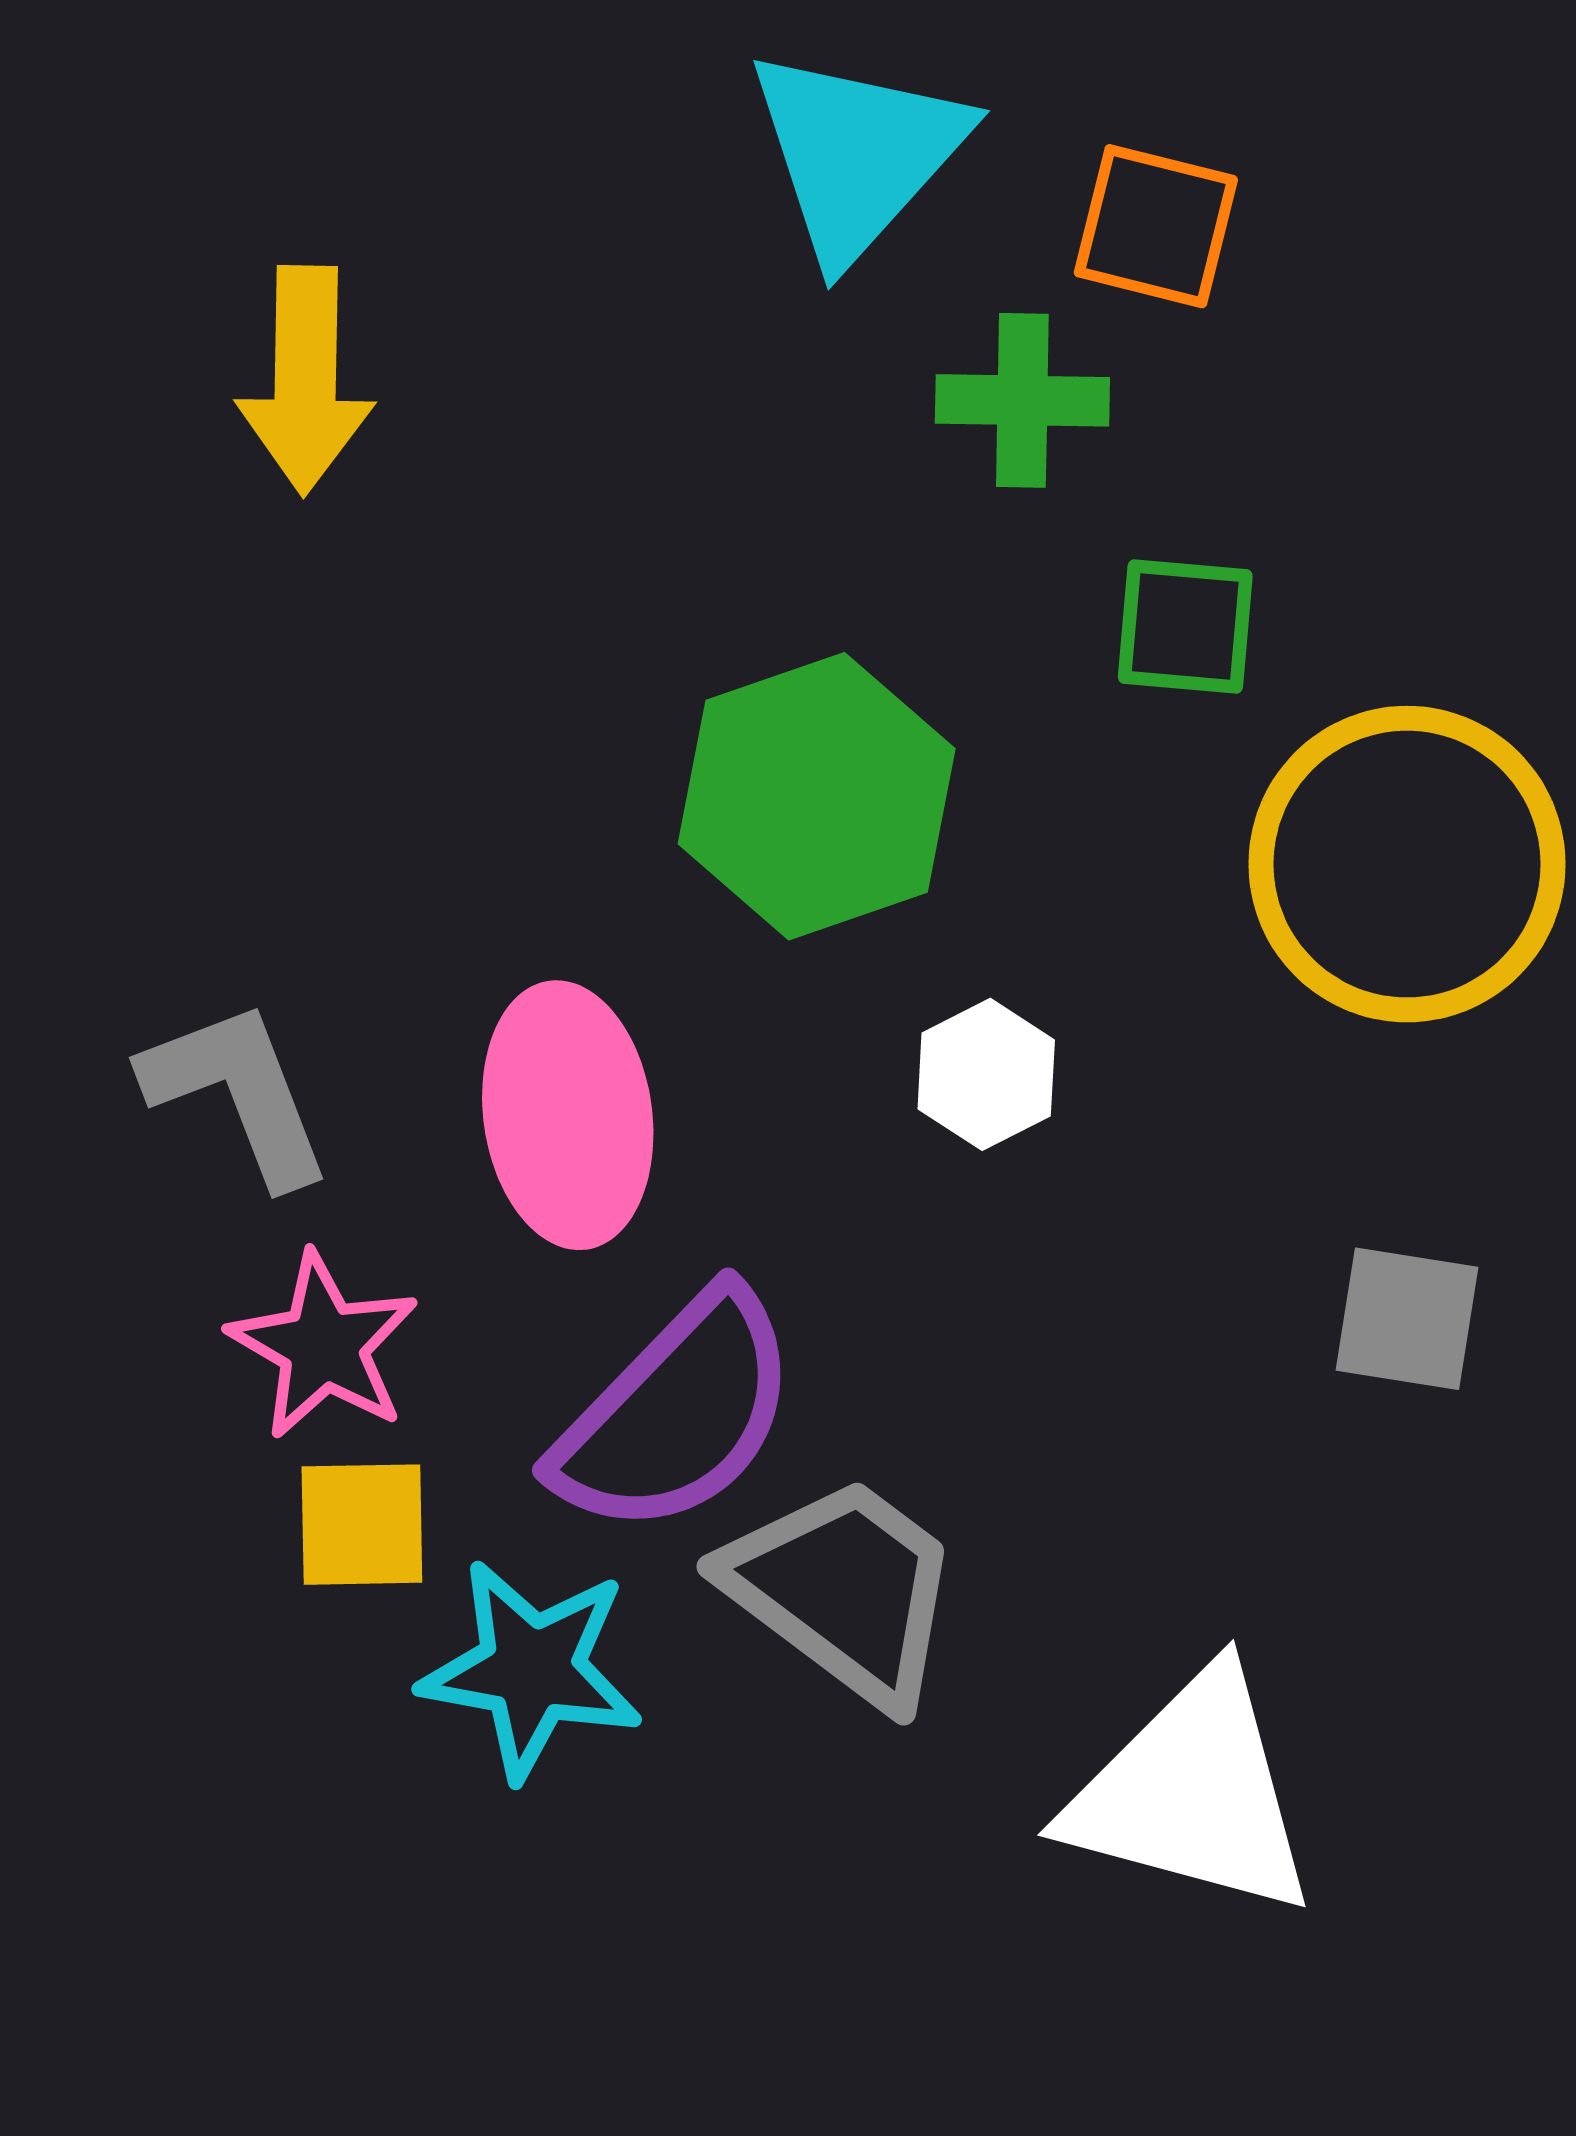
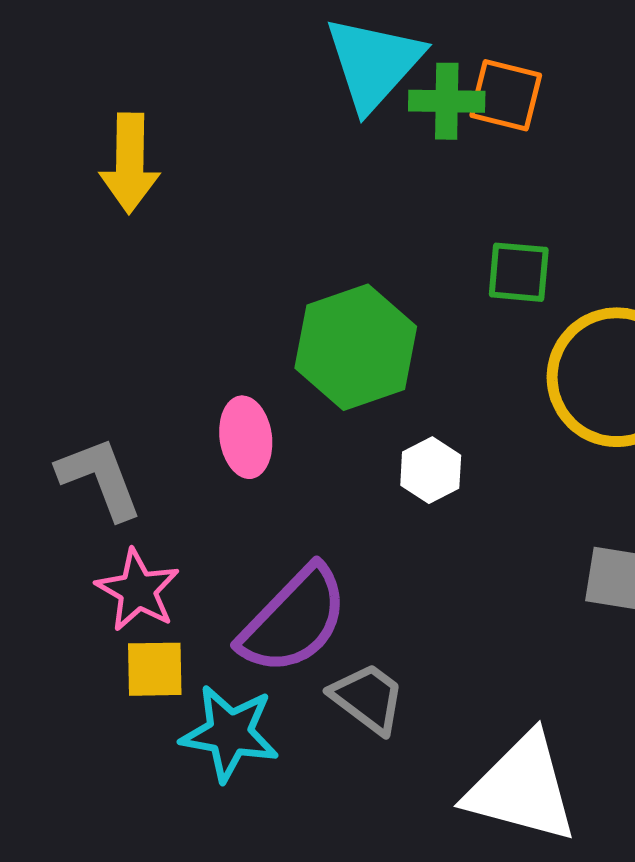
green cross: (1022, 400) -> (447, 101), moved
pink ellipse: (568, 1115) -> (246, 437), moved, size x0.7
gray trapezoid: (844, 1590) -> (368, 698), size x0.7

